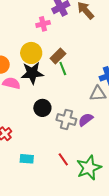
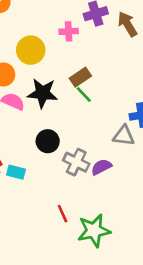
yellow circle: (31, 53) -> (31, 50), moved
green line: (63, 68) -> (84, 94), turned -32
cyan rectangle: (27, 159) -> (16, 172), moved

